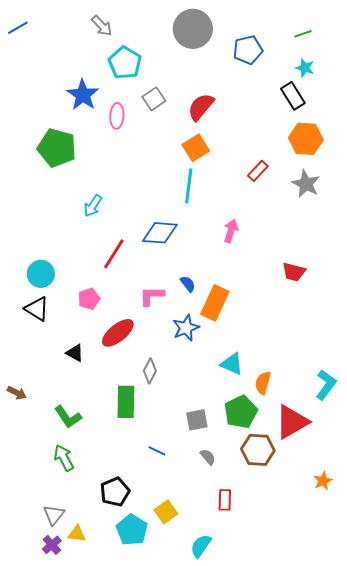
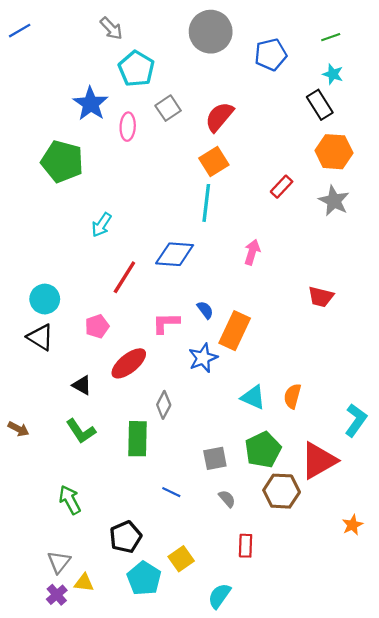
orange semicircle: (263, 383) -> (292, 396), moved
green L-shape: (68, 417) -> (81, 431), moved

